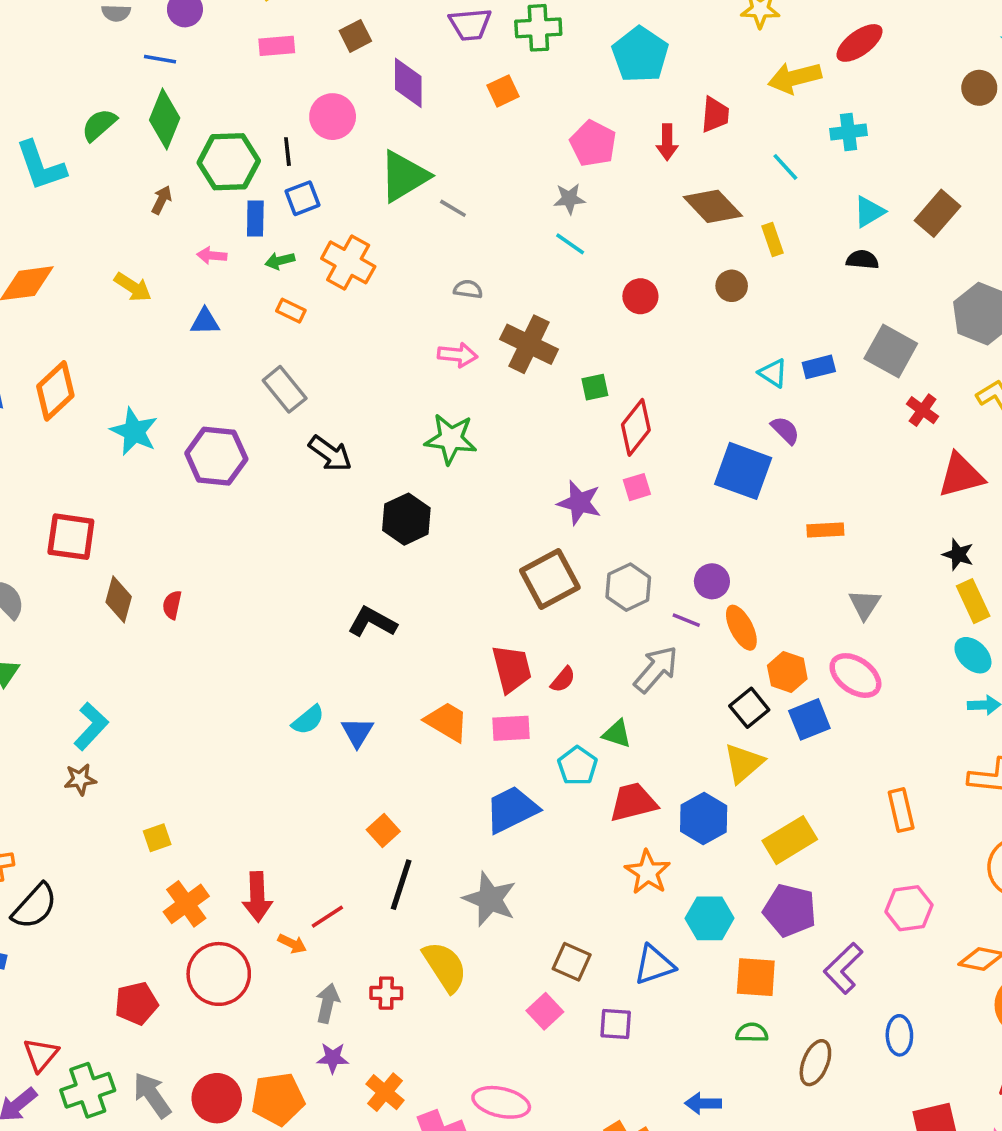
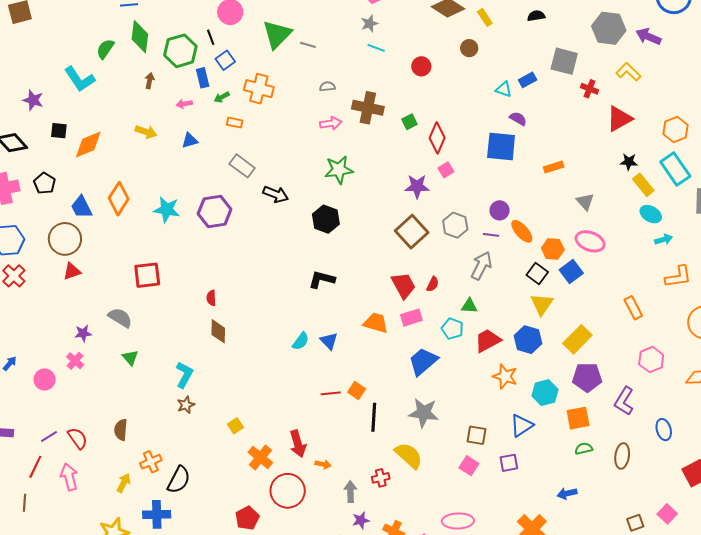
brown diamond: (119, 599) -> (218, 331), moved
red line: (327, 917) -> (331, 393), moved, turned 42

